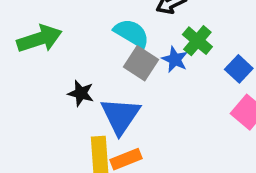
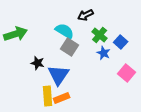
blue star: (175, 59) -> (104, 53), moved
blue square: (239, 69) -> (121, 42), moved

